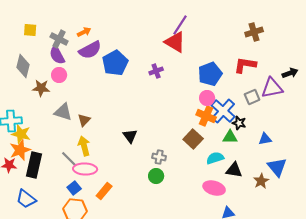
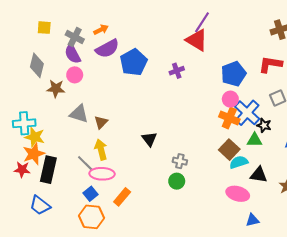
brown square: (193, 139) -> (229, 150), moved

